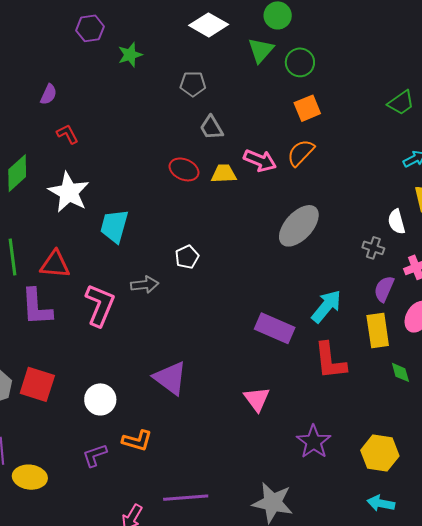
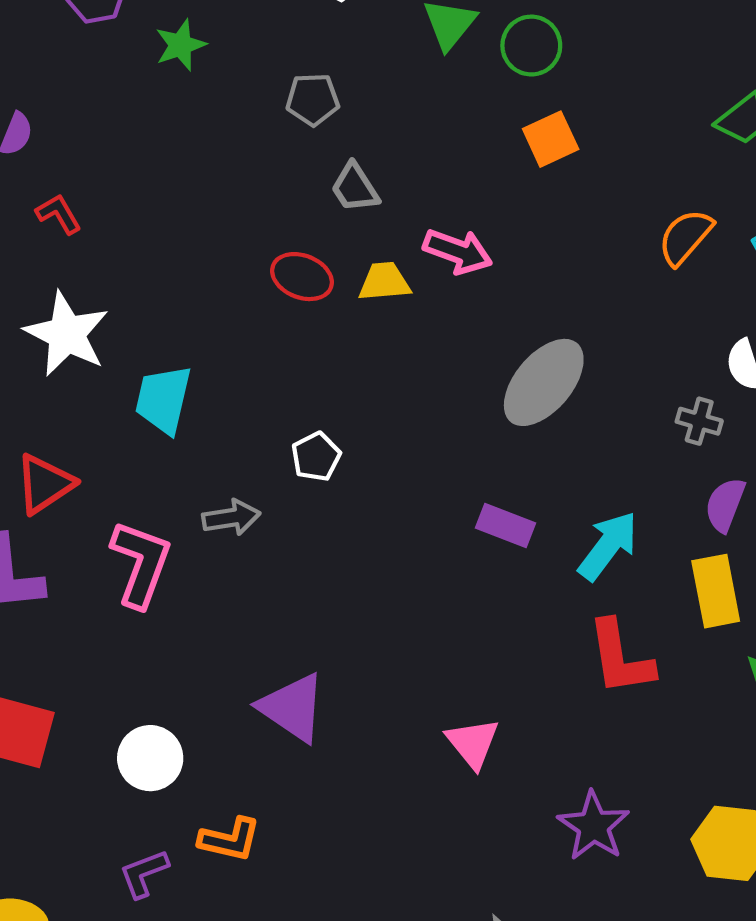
orange semicircle: (301, 153) -> (685, 237), moved
red triangle: (55, 264) -> (45, 484), turned -36
purple rectangle: (275, 328) -> (505, 526), moved, size x0.7

